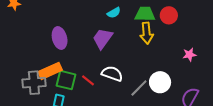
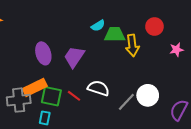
green trapezoid: (145, 14) -> (115, 34), moved
purple trapezoid: (103, 39) -> (74, 57), moved
pink star: (189, 55) -> (176, 50), moved

